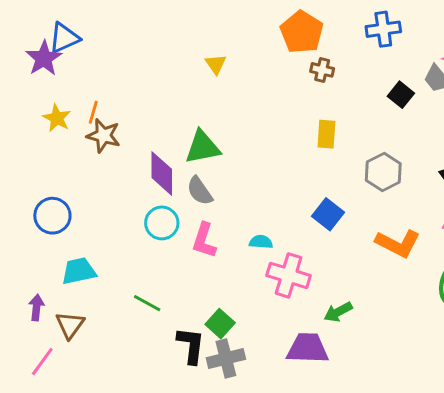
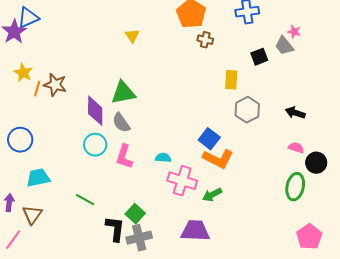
black square: (401, 95) -> (259, 57), turned 30
orange line: (93, 112) -> (37, 89), moved
yellow rectangle: (326, 134) -> (231, 80), moved
orange L-shape: (398, 243) -> (218, 159), moved
green arrow: (338, 312) -> (212, 195), moved

